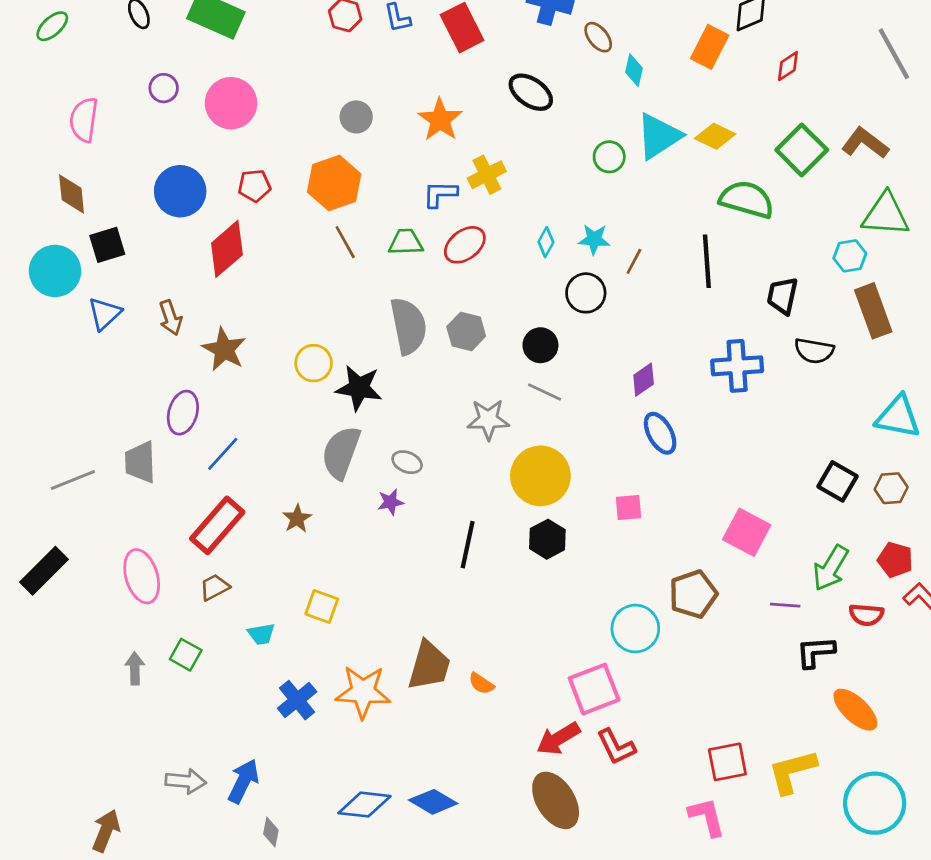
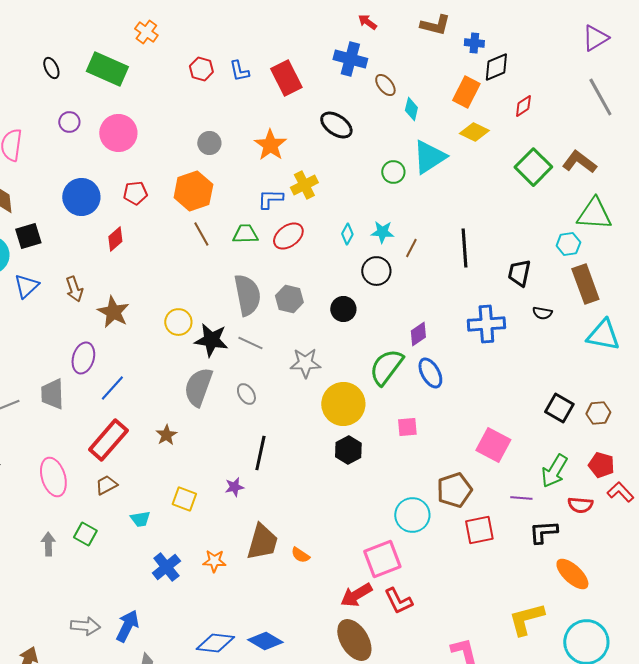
yellow diamond: (715, 136) -> (474, 132), moved
green semicircle: (747, 199) -> (386, 367), moved, turned -69
red diamond: (227, 249) -> (115, 239), size x0.6
black semicircle: (814, 351) -> (542, 313), size x0.7
gray line: (545, 392) -> (250, 343), moved
cyan triangle: (898, 417) -> (603, 335), moved
gray ellipse: (407, 462) -> (246, 394), turned 35
purple star: (391, 502) -> (234, 487), moved
black line: (468, 545) -> (260, 453), moved
orange star: (363, 692) -> (214, 561), size x0.6
red square: (727, 762) -> (479, 530), moved

